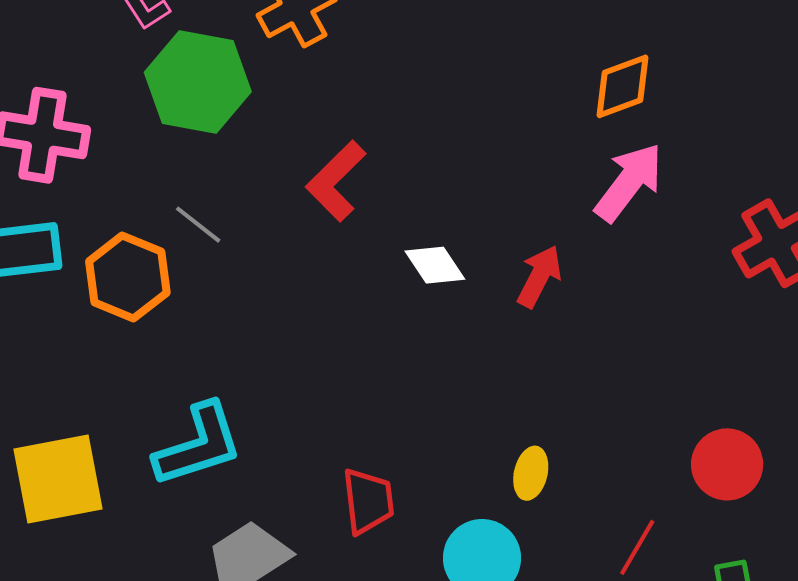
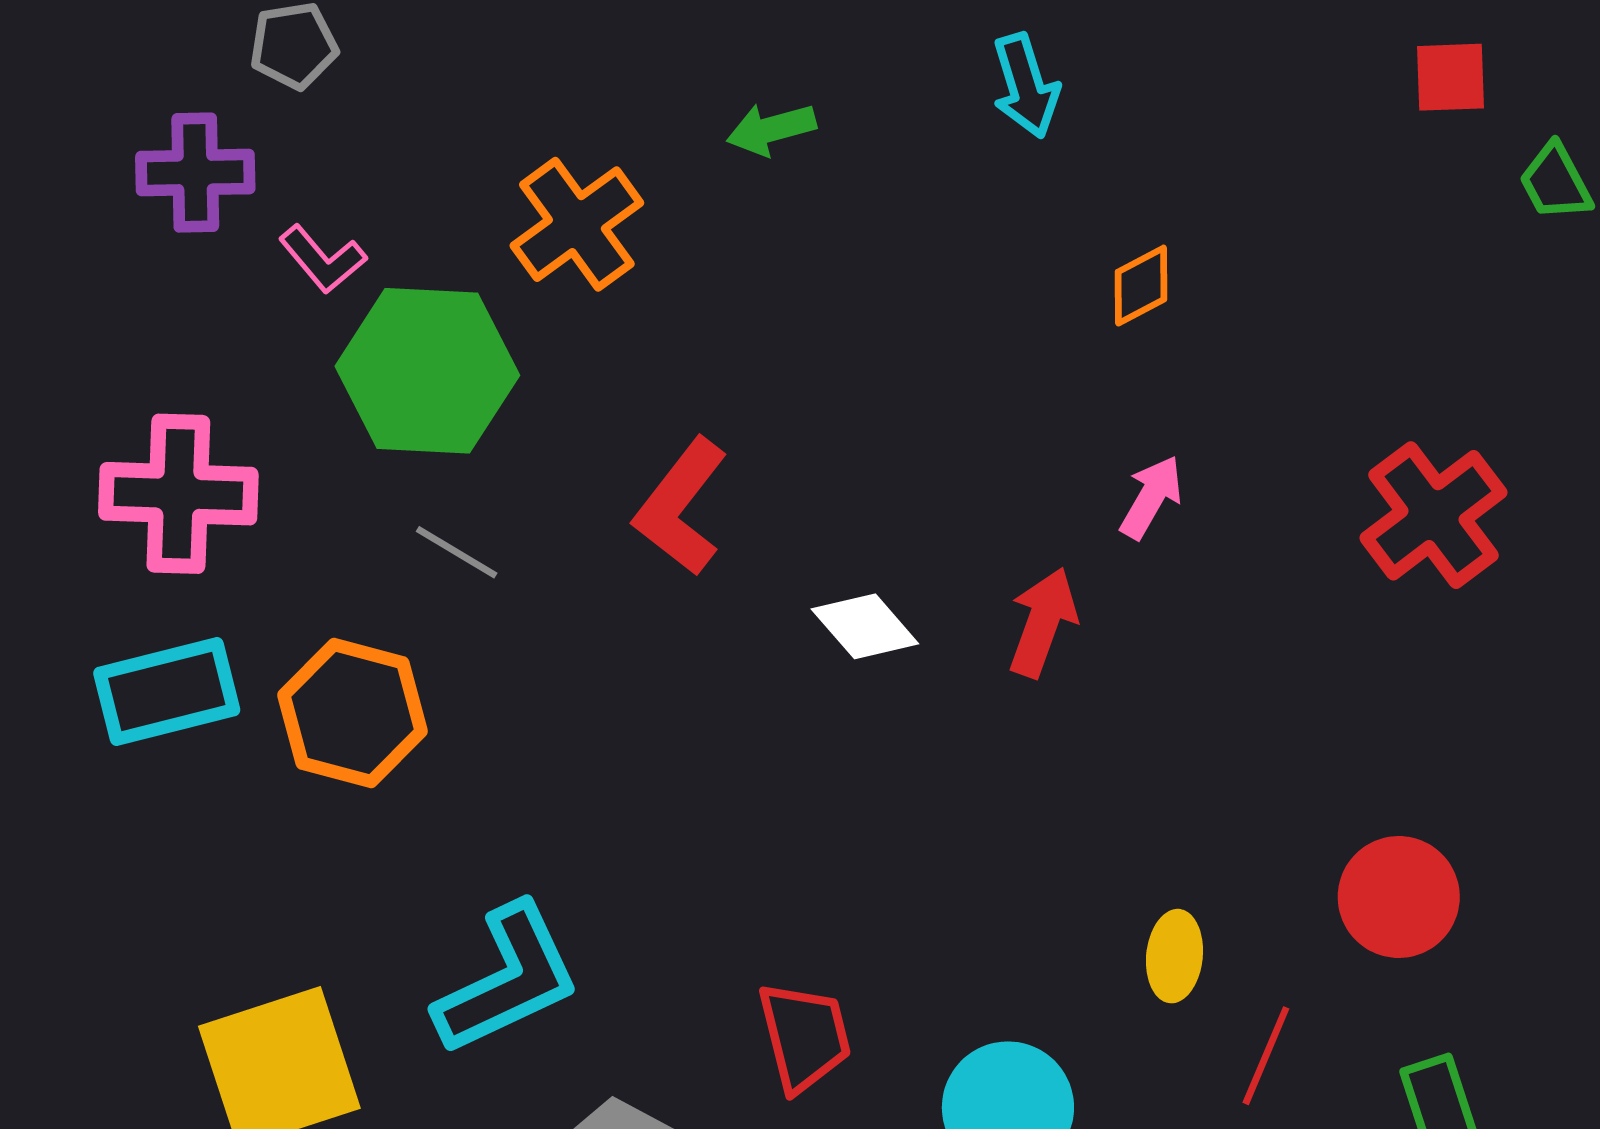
orange diamond: (623, 86) -> (1141, 286), size x0.7
pink arrow: (629, 182) -> (1151, 497), moved, size x0.6
gray line: (198, 225) -> (457, 552), moved
yellow ellipse: (531, 473) -> (1174, 956), moved

